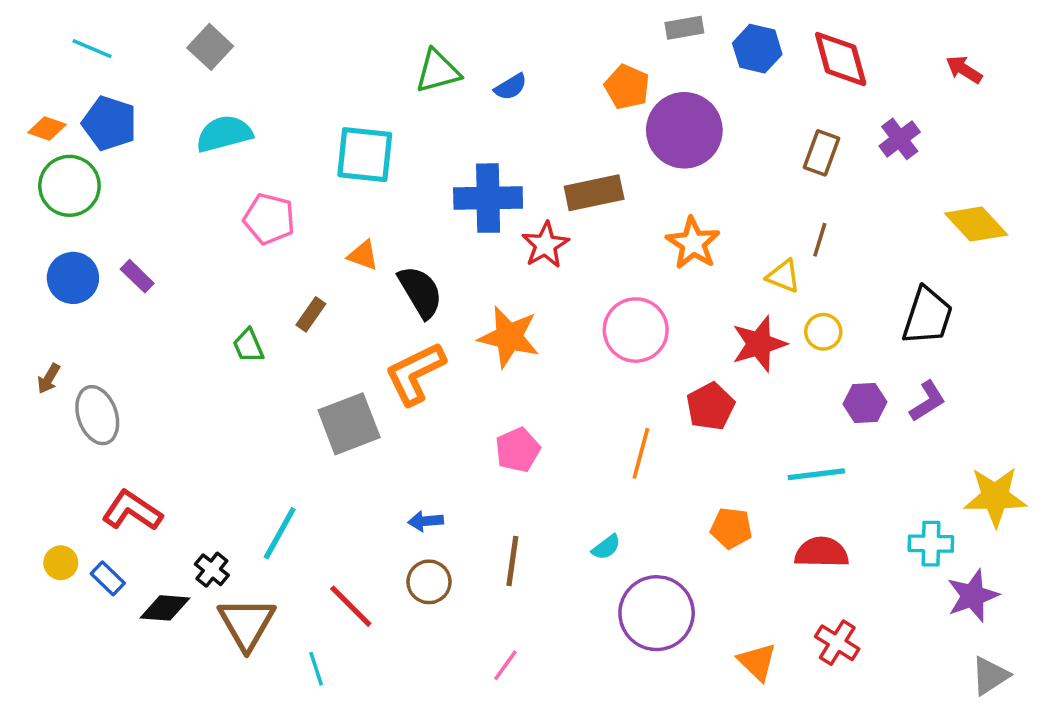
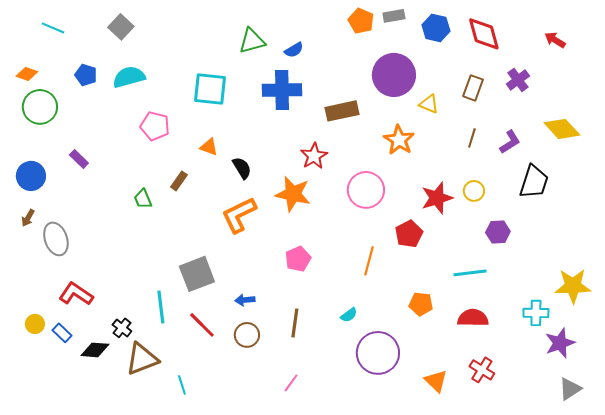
orange pentagon: (627, 87) -> (361, 21), moved
blue pentagon: (109, 123) -> (86, 75), moved, size x0.7
blue cross: (488, 198) -> (282, 90), moved
red star: (545, 245) -> (314, 156), moved
yellow triangle: (783, 276) -> (429, 104), moved
blue circle: (73, 278) -> (31, 176), moved
black semicircle: (420, 292) -> (242, 168), size x0.7
purple L-shape: (928, 401) -> (510, 142), moved
gray square: (349, 424) -> (197, 274), moved
cyan line: (280, 533) -> (161, 307), turned -36
red line: (351, 606) -> (202, 325), moved
brown triangle: (247, 624) -> (142, 359), turned 39

